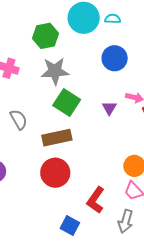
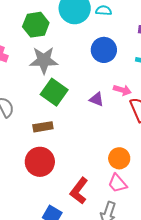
purple triangle: (109, 108) -> (97, 99), turned -42
brown rectangle: (57, 138) -> (43, 127), size x0.7

